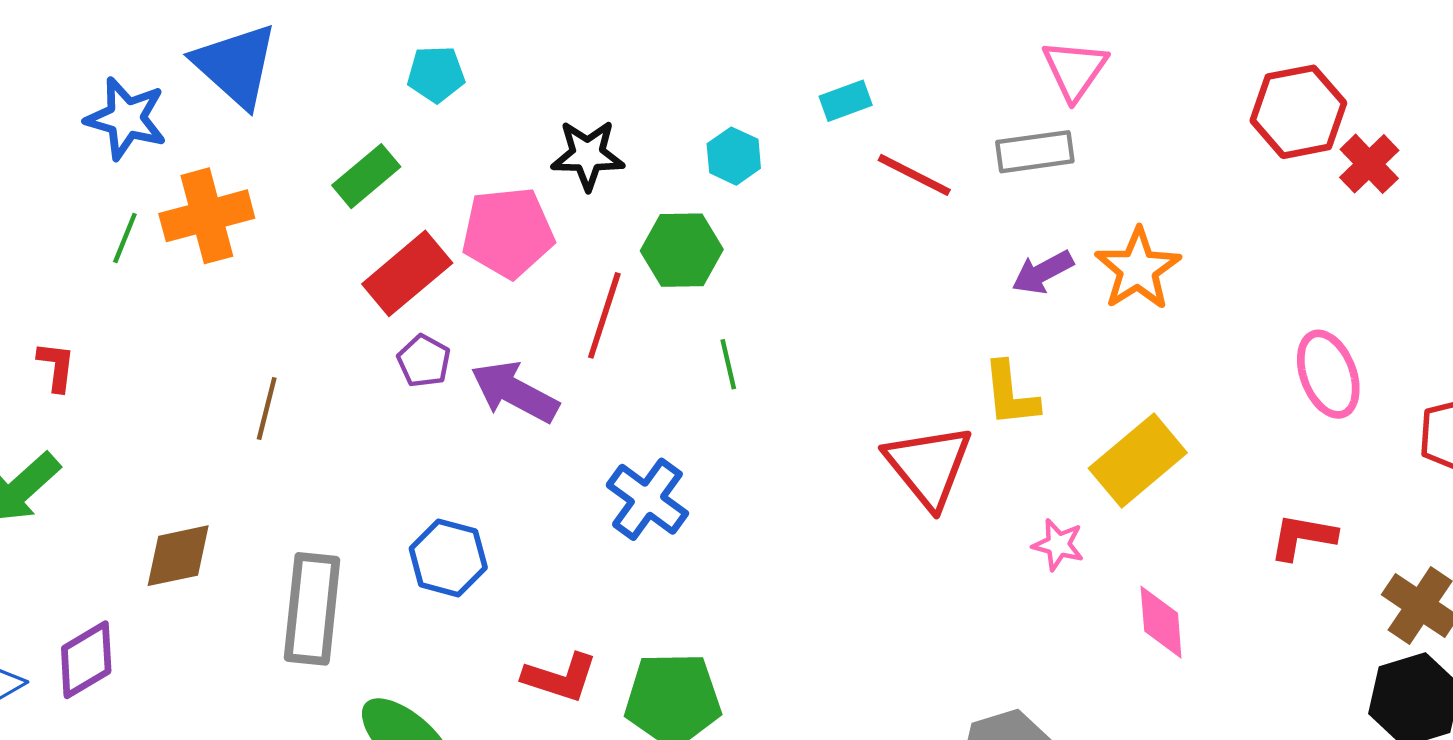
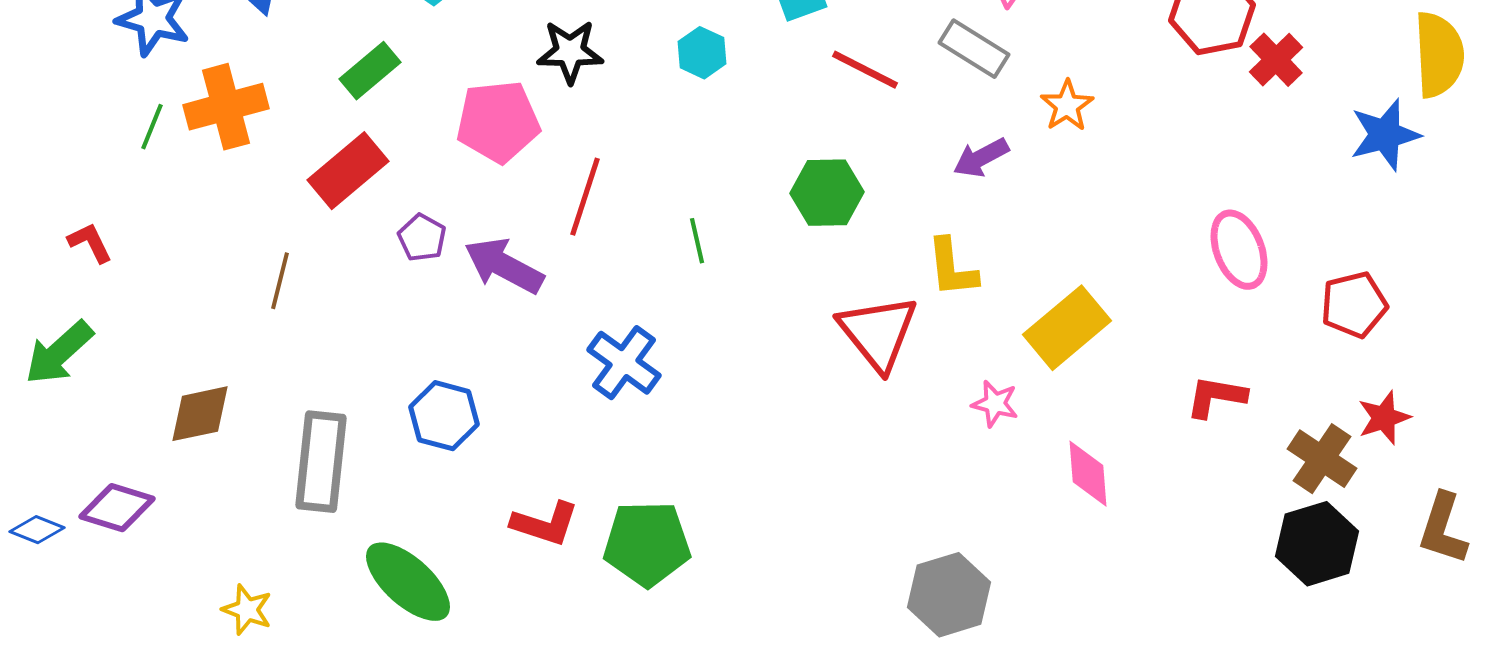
gray rectangle: (1035, 152) -> (974, 49), turned 40
green hexagon: (682, 250) -> (827, 193), moved
orange star: (1138, 269) -> (1067, 106), moved, size x0.7
red rectangle: (407, 273) -> (348, 171), moved
red L-shape: (56, 366) -> (90, 243), turned -33
purple diamond: (86, 660) -> (117, 508), turned 48

